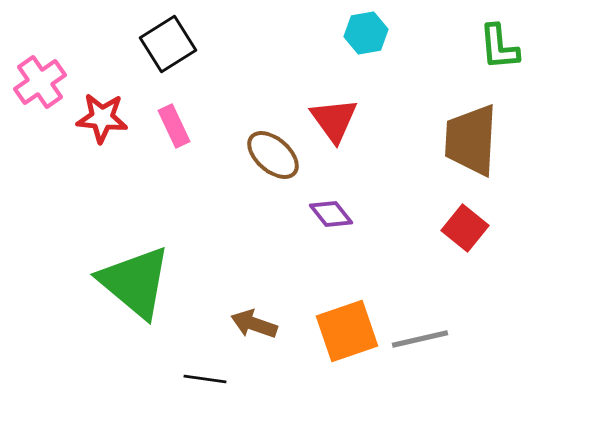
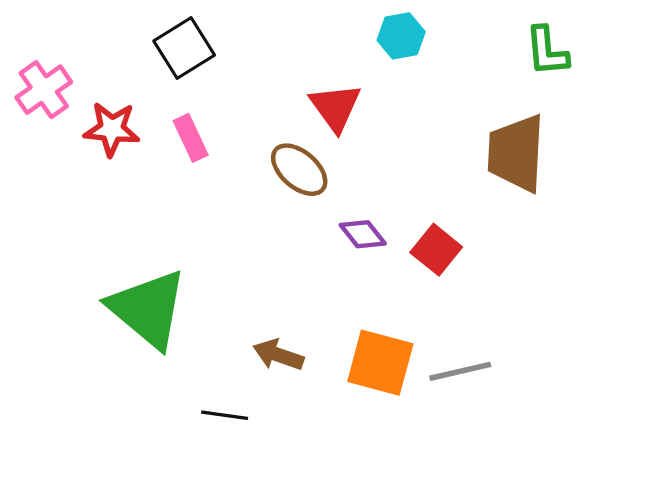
red triangle: (334, 120) -> (335, 107), moved
red square: (465, 228) -> (436, 250), moved
orange square: (347, 331) -> (380, 363), turned 34

